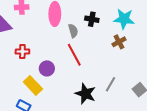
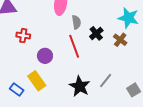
black cross: (92, 19) -> (96, 33), moved, turned 32
brown cross: (119, 42) -> (120, 40), turned -32
yellow rectangle: (33, 85) -> (37, 81), moved

